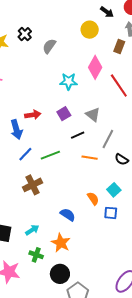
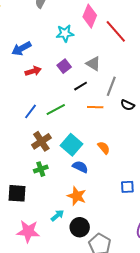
blue arrow: (16, 129) -> (21, 48), moved, turned 84
cyan square: (114, 190) -> (72, 145), moved, size x1.5
blue square: (111, 213) -> (127, 187), moved
cyan arrow: (32, 230) -> (57, 215), moved
green cross: (36, 255) -> (41, 169), moved, turned -32

